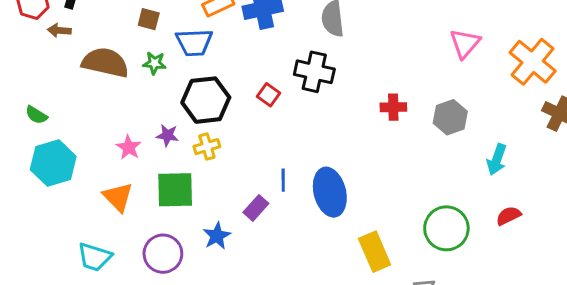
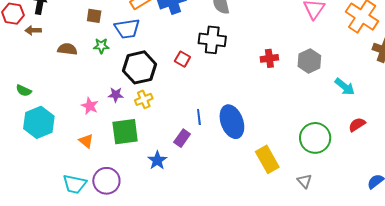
brown semicircle: (105, 63) -> (67, 49), size x0.6
cyan arrow: (497, 160) -> (345, 87), turned -65
orange triangle: (118, 197) -> (86, 141), size x0.7
purple circle: (163, 254) -> (106, 181), moved

